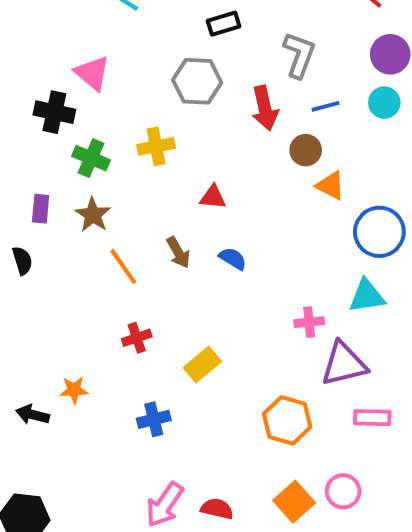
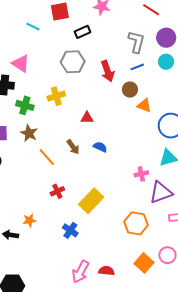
gray L-shape: (299, 55) -> (136, 42), moved
yellow rectangle: (202, 365) -> (91, 201), size x1.4
blue cross: (154, 419) -> (70, 230), turned -35

